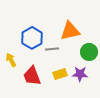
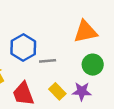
orange triangle: (70, 31) -> (85, 32), moved
yellow rectangle: (60, 74) -> (57, 91), turned 64

